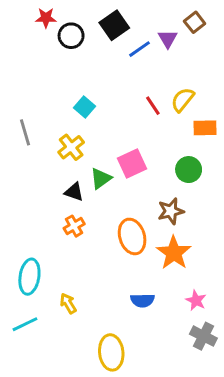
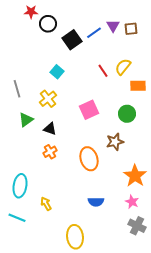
brown square: (195, 22) -> (131, 29), moved, turned 32
black square: (114, 25) -> (72, 40), moved
green triangle: (101, 178) -> (26, 120), moved
orange star: (174, 253) -> (135, 176), moved
cyan line: (25, 324) -> (17, 218), turned 48

